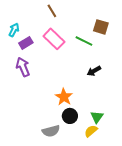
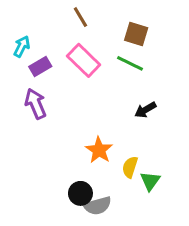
brown square: (101, 27) -> (136, 34), moved
black circle: (70, 116) -> (80, 193), moved
gray semicircle: (51, 131) -> (97, 206), moved
yellow semicircle: (91, 131) -> (130, 167), moved, turned -32

